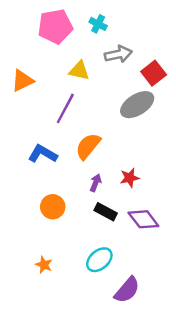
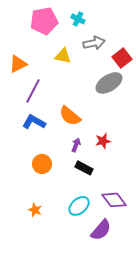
purple line: (65, 108) -> (33, 91), moved
orange semicircle: (88, 146) -> (70, 116), turned -90
purple diamond: (143, 219) -> (114, 200), moved

